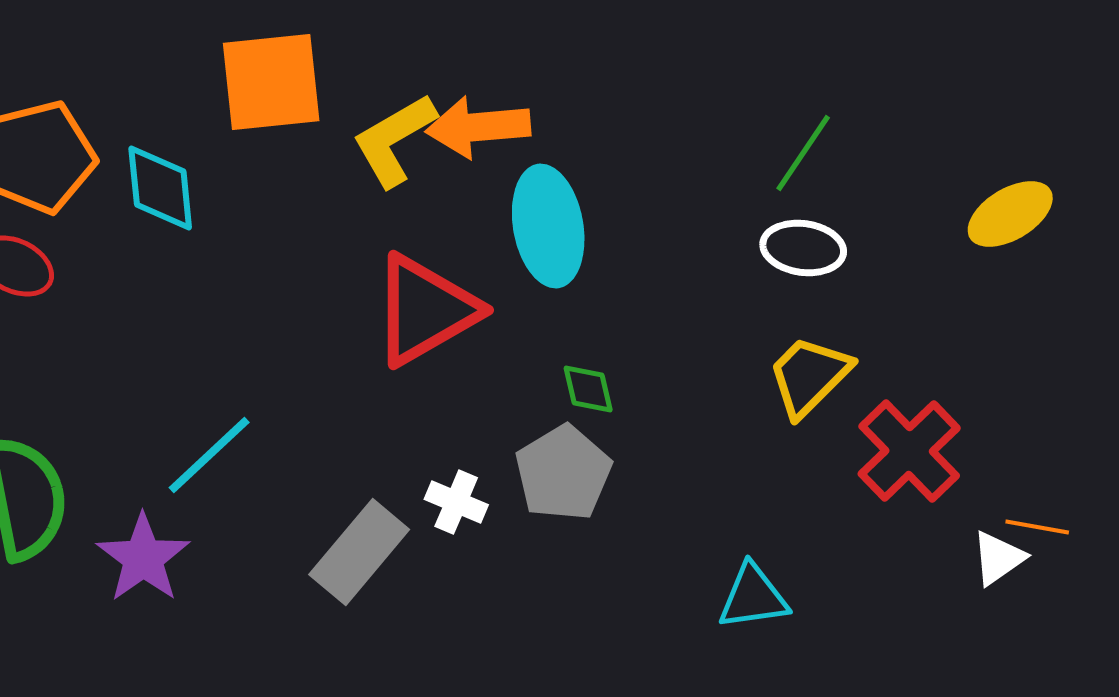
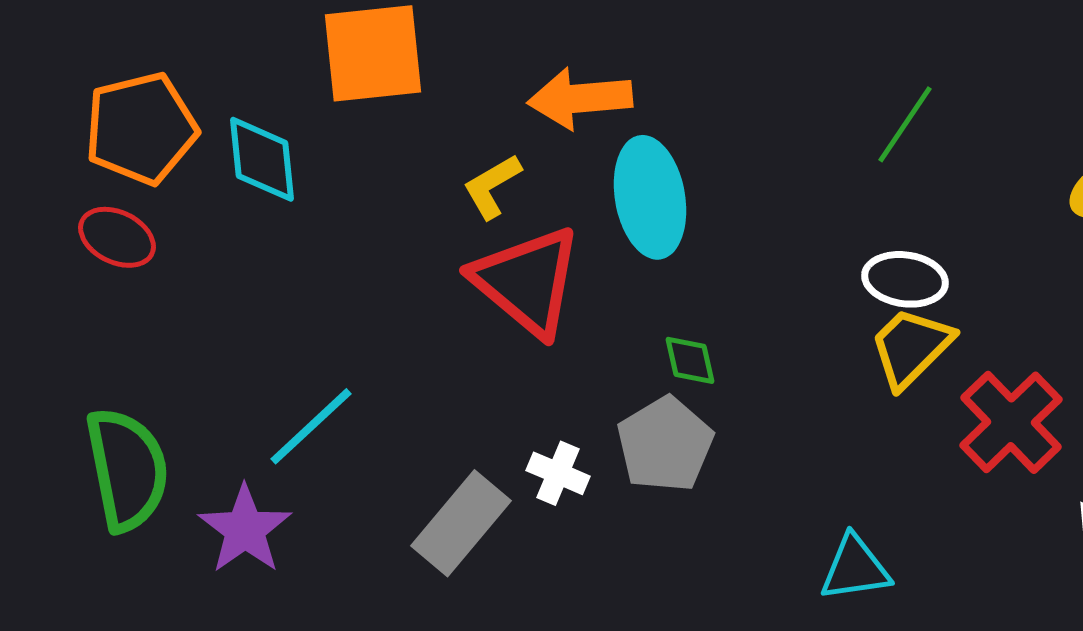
yellow L-shape: (394, 140) -> (492, 186), moved, size x0.7
white ellipse: (803, 248) -> (905, 279), moved
red triangle: (425, 310) -> (527, 281), turned -50

